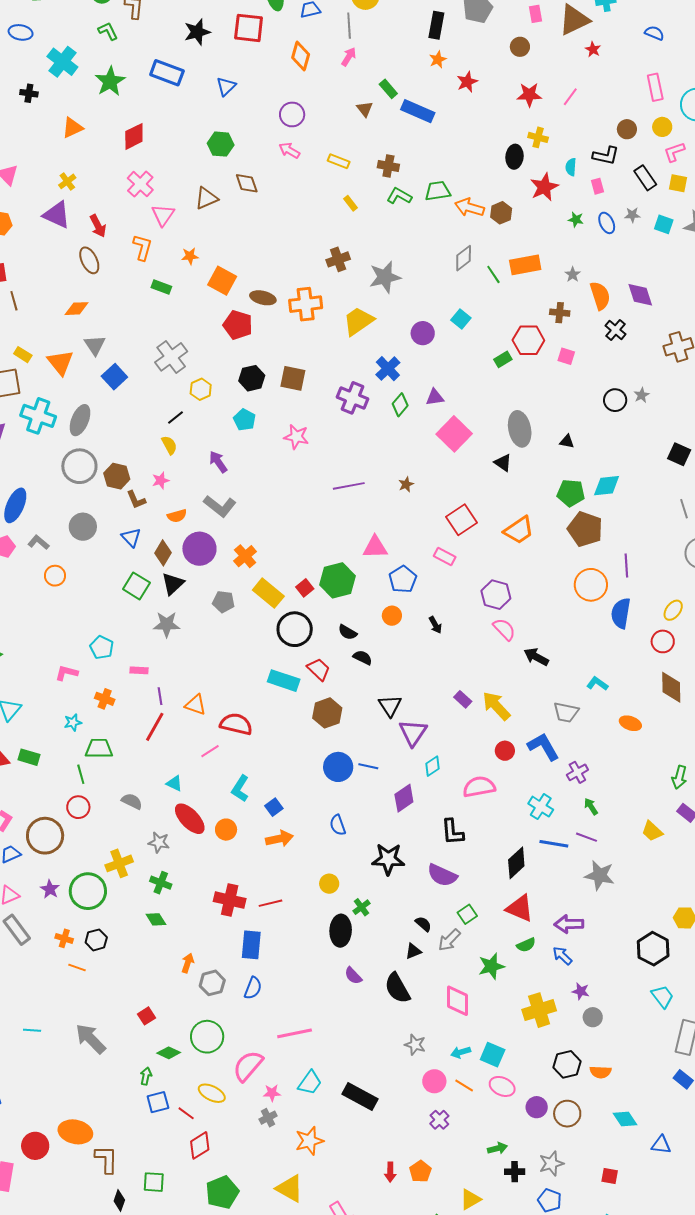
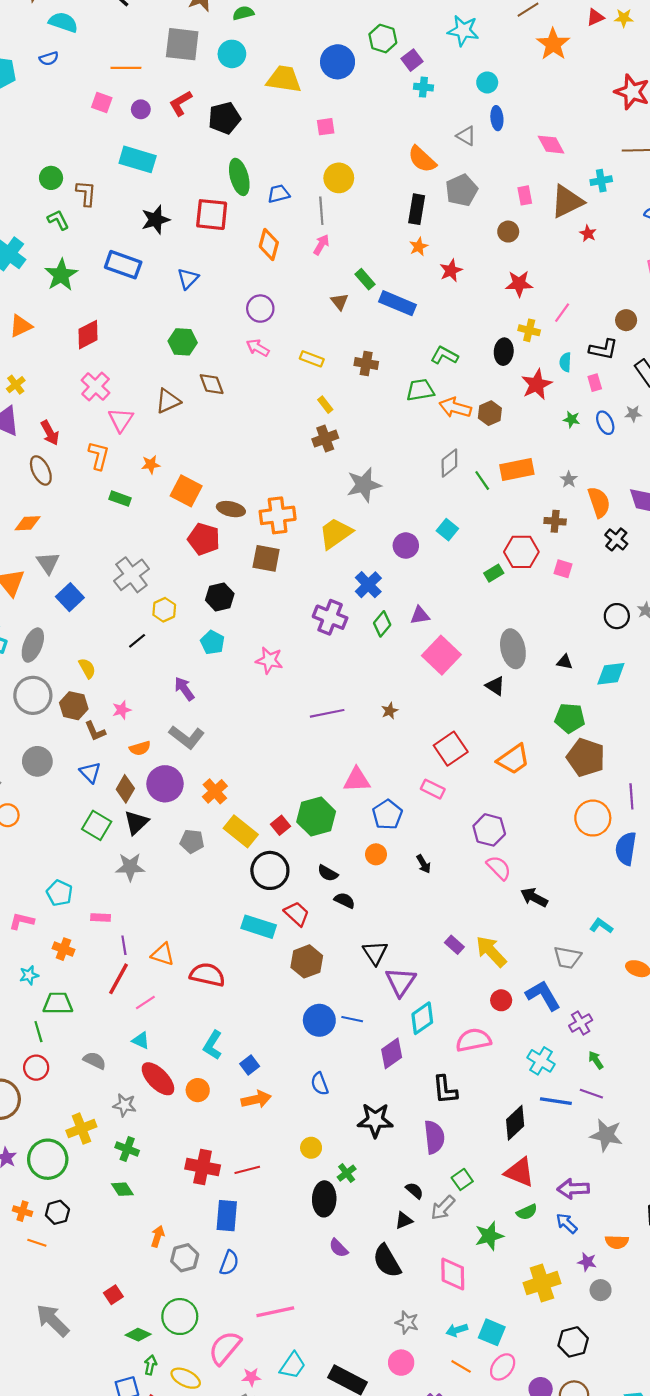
pink line: (570, 97) -> (562, 313), moved
green L-shape: (399, 196) -> (444, 355), moved
brown cross: (338, 259) -> (325, 439), moved
brown square: (293, 378) -> (266, 558), moved
yellow semicircle: (169, 445) -> (87, 668), moved
cyan diamond: (607, 486) -> (611, 674), moved
pink line: (210, 751) -> (145, 1002), moved
cyan diamond: (432, 766) -> (422, 1018), size x1.4
purple semicircle: (442, 875) -> (434, 1137), turned -120
orange semicircle: (601, 1072) -> (617, 1242), moved
green arrow: (146, 1076) -> (150, 1365), moved
pink circle: (434, 1081) -> (401, 1363), moved
pink ellipse: (502, 1086) -> (503, 1367), turned -75

